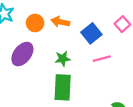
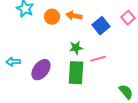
purple ellipse: (22, 54) -> (41, 70), moved
pink line: (102, 59) -> (98, 59), moved

